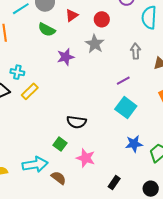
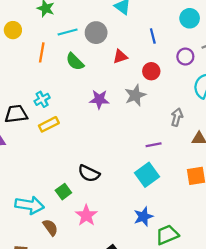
green semicircle: (47, 30) -> (75, 62), moved
cyan cross: (17, 72) -> (42, 99), turned 32
blue star: (134, 144) -> (143, 217), turned -30

